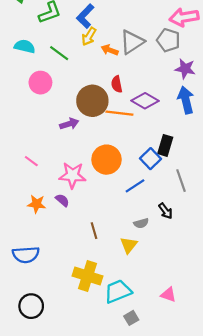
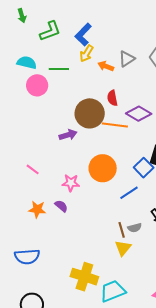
gray triangle: (132, 42) -> (127, 59), size x0.7
green line: (59, 53) -> (59, 69), turned -36
pink circle: (40, 83) -> (37, 85), moved
pink star: (72, 175) -> (71, 183), size x0.7
brown line: (94, 231) -> (122, 230), moved

